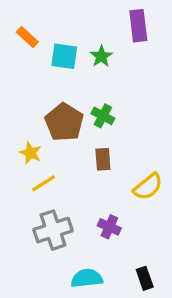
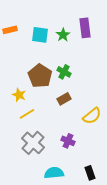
purple rectangle: (138, 26) -> (85, 28), moved
orange rectangle: (27, 37) -> (10, 30), moved, turned -56
brown rectangle: (103, 159) -> (64, 99), turned 64
gray cross: (53, 230) -> (33, 143), turned -30

